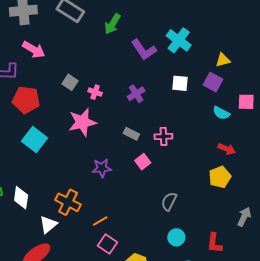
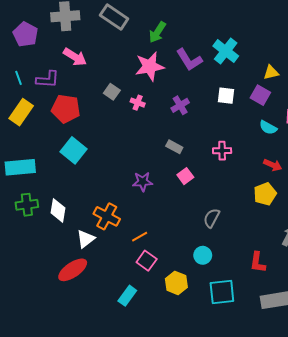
pink star: (82, 122) -> (150, 66), moved
pink cross: (163, 136) -> (222, 151), moved
cyan circle: (176, 237) -> (203, 255), moved

